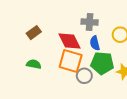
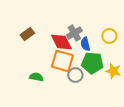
gray cross: (90, 22) -> (74, 33), moved, turned -35
green semicircle: (34, 64) -> (36, 77), moved

